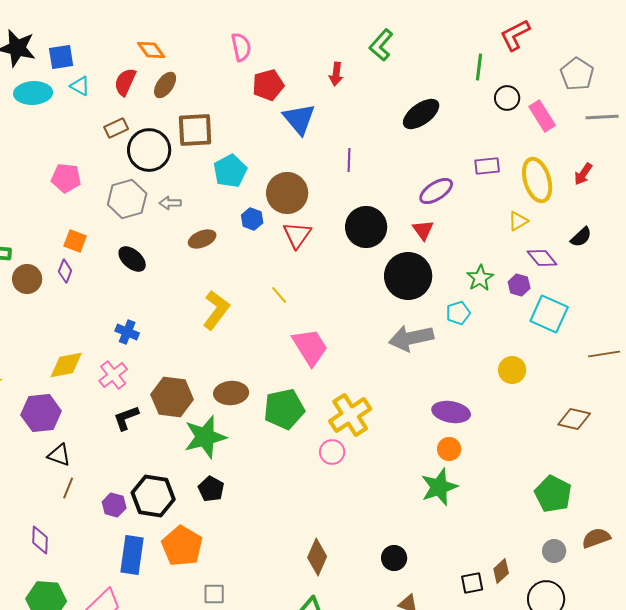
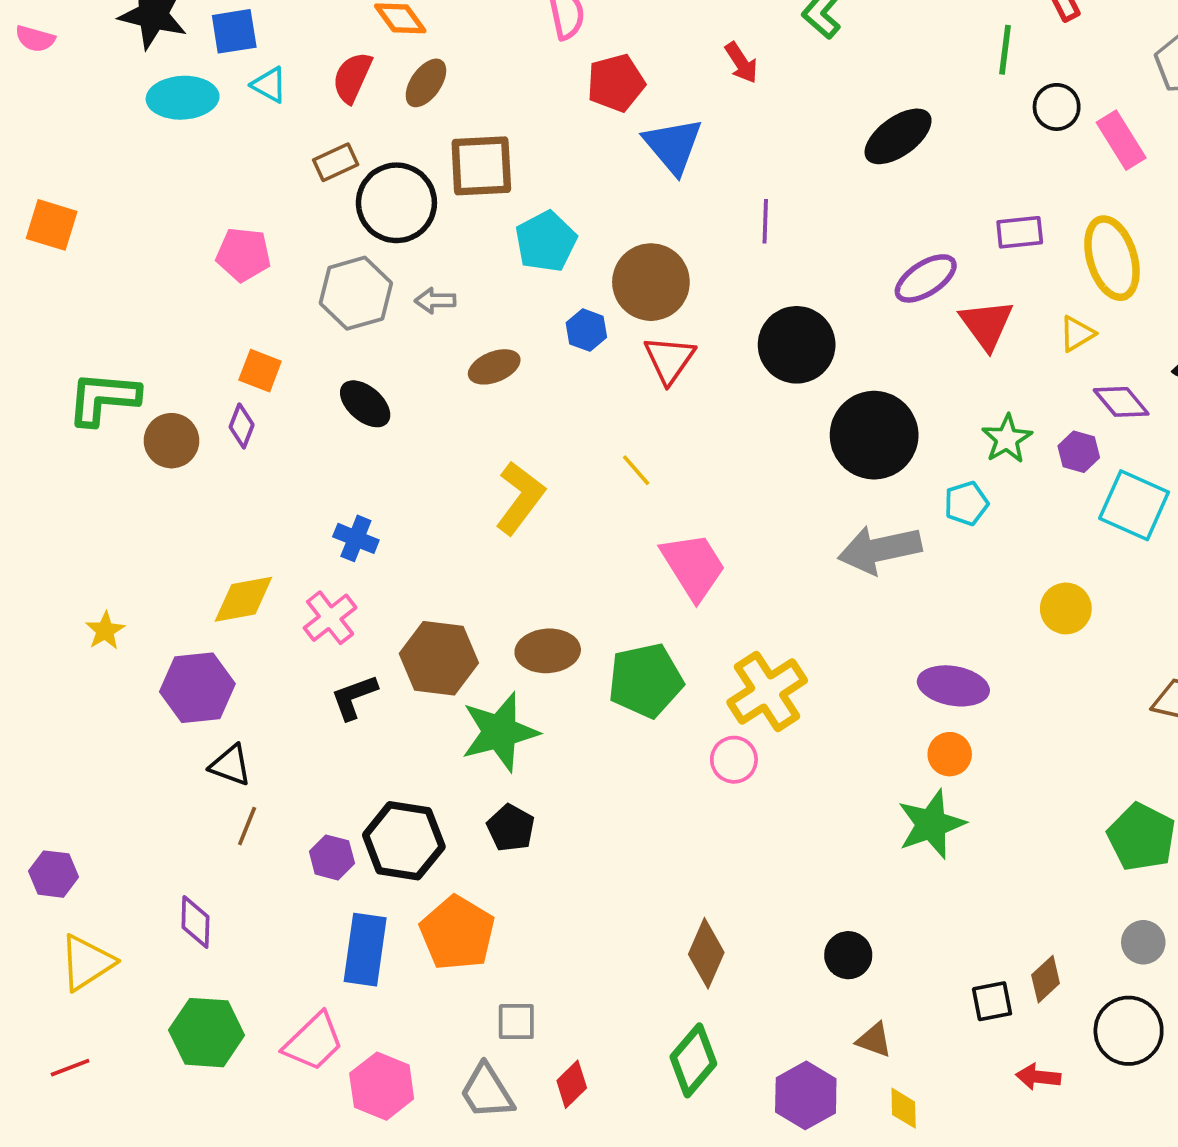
red arrow: (336, 74) -> (741, 63), turned -40
red triangle: (423, 230) -> (987, 325), moved, size x1.4

